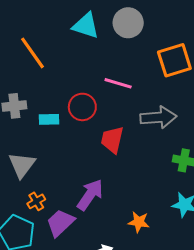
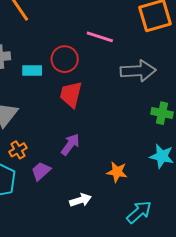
red trapezoid: (112, 140) -> (71, 94), moved
purple arrow: (90, 195) -> (70, 144), size x0.7
purple trapezoid: (60, 223) -> (41, 171), size x0.7

